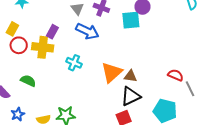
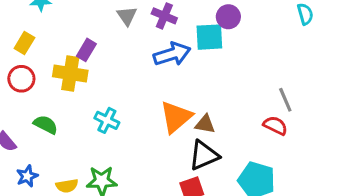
blue arrow: (87, 31) -> (172, 54), moved, turned -45
red circle: (19, 45) -> (21, 79), moved
cyan cross: (74, 63) -> (107, 120), moved
gray line: (190, 89) -> (285, 100), moved

